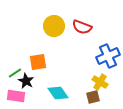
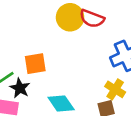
yellow circle: (54, 26) -> (70, 17), moved

